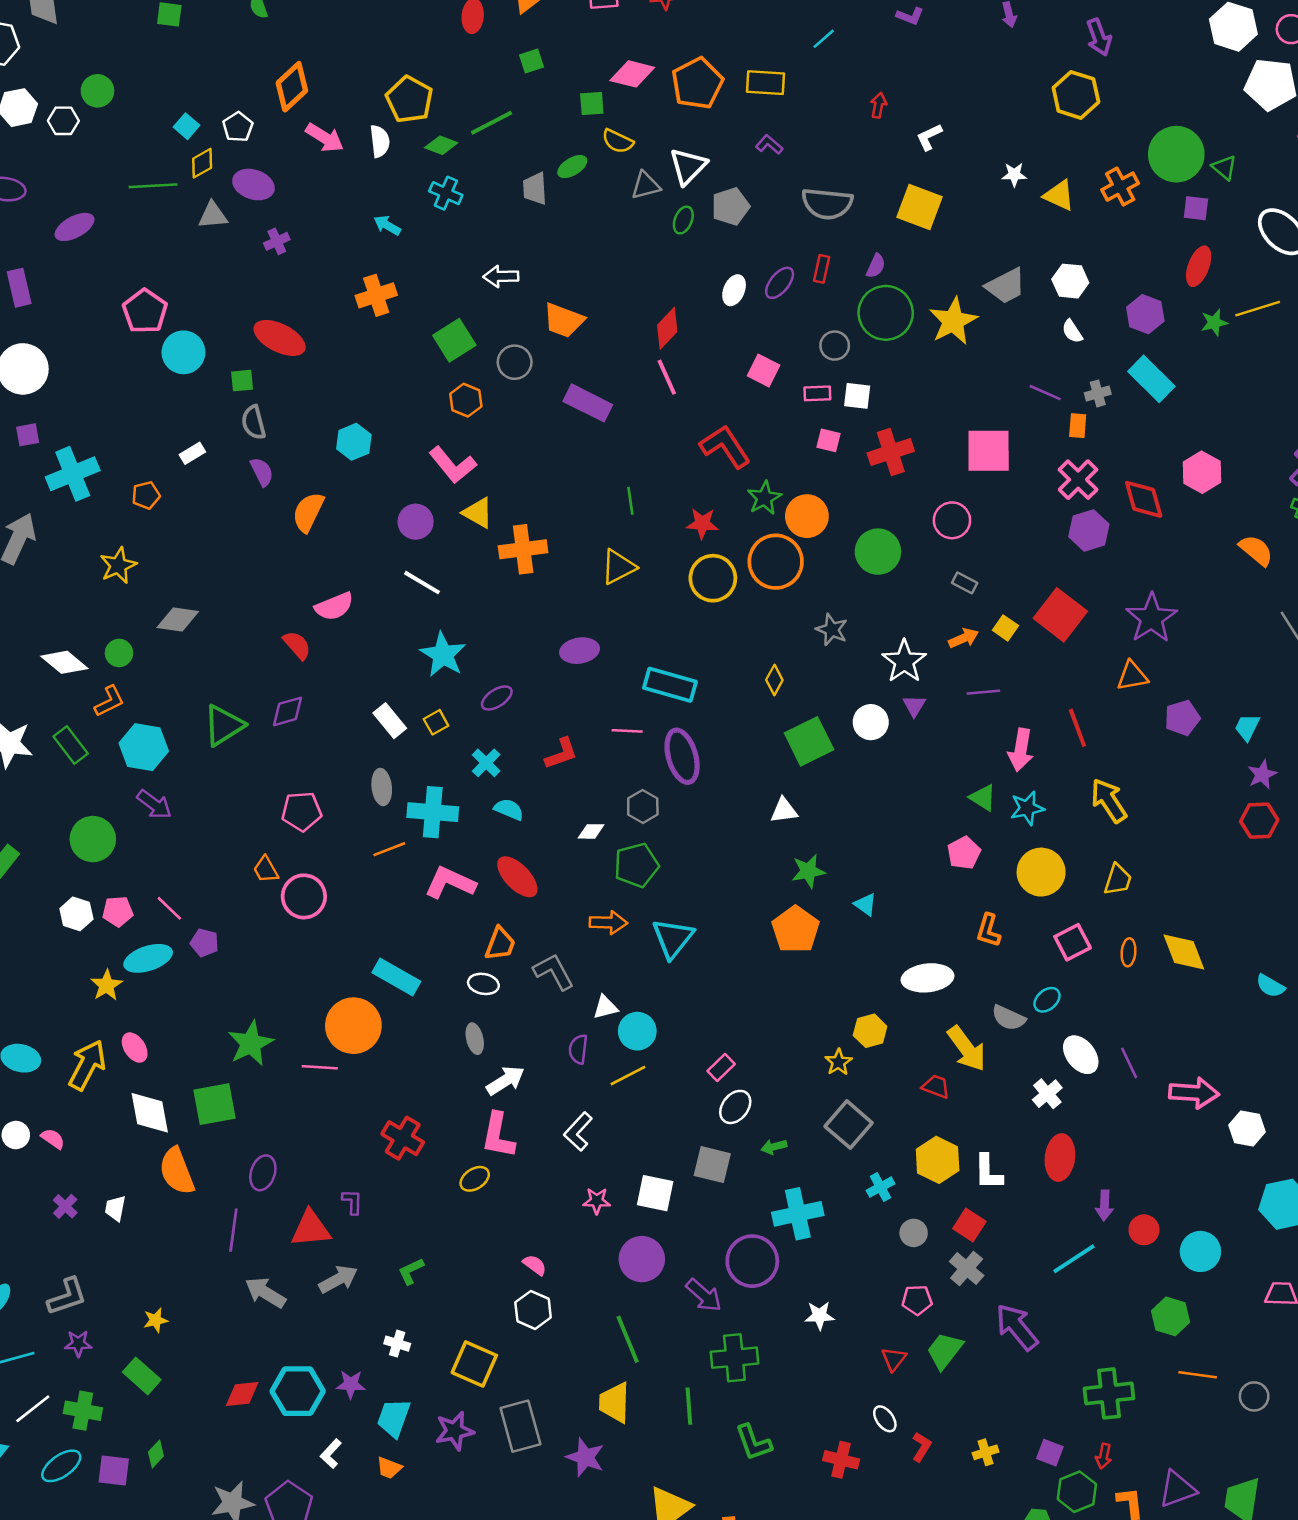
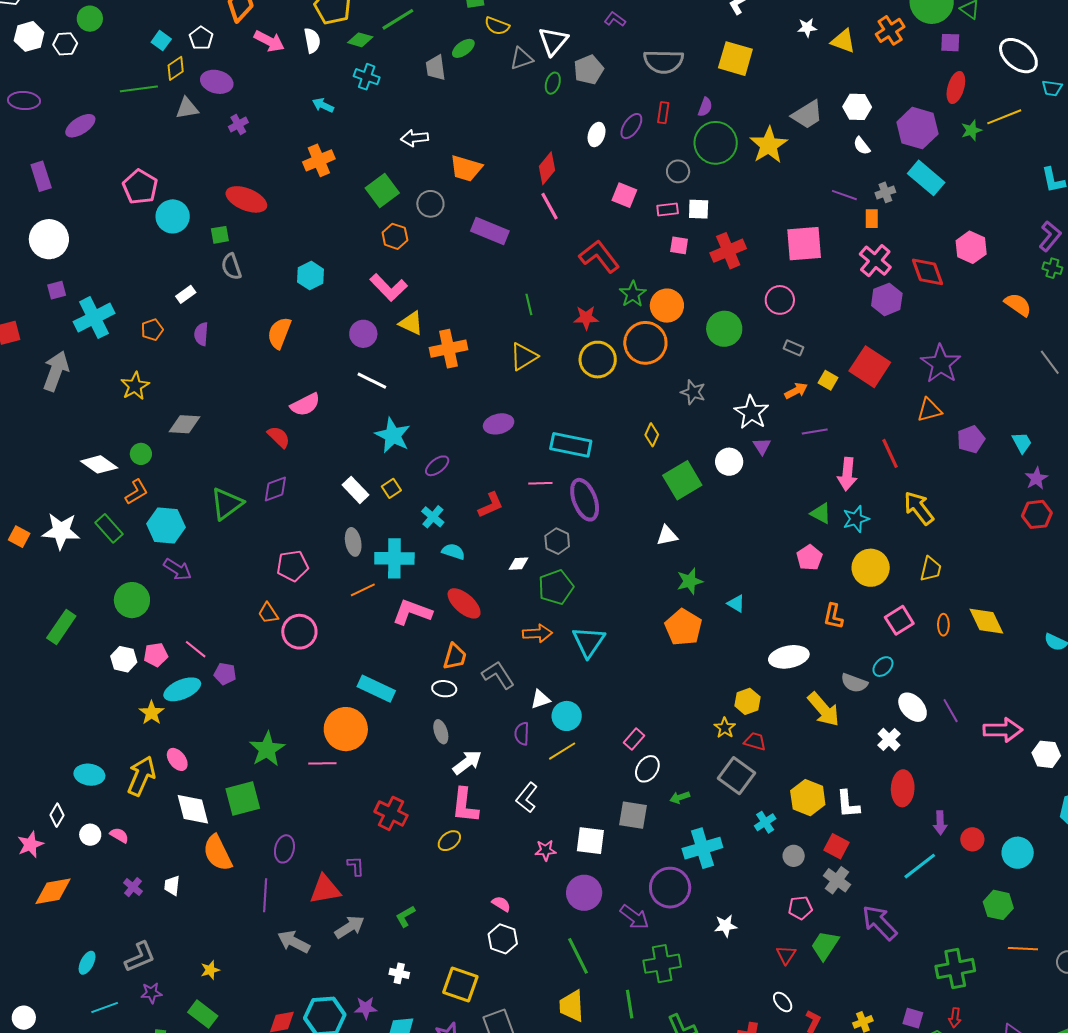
purple hexagon: (1145, 314) -> (917, 128), size x1.4
purple semicircle: (262, 472) -> (201, 334), moved, turned -145
cyan trapezoid: (1247, 727) -> (1022, 443), turned 130
red trapezoid: (936, 1086) -> (755, 741), moved

